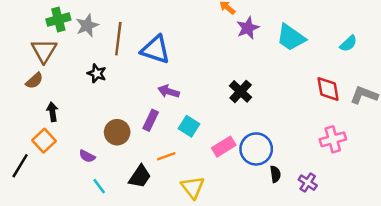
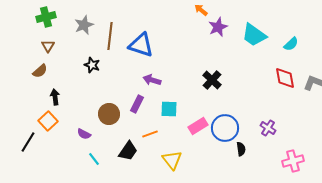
green cross: (58, 20) -> (46, 17), moved
cyan semicircle: (348, 44) -> (291, 44), moved
brown triangle: (44, 51) -> (48, 46), size x0.6
cyan square: (189, 126) -> (169, 109), turned -30
pink cross: (333, 139) -> (293, 161), moved
purple cross: (308, 183) -> (268, 128), moved

